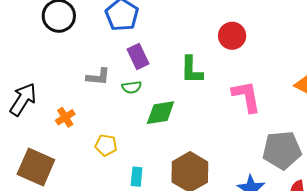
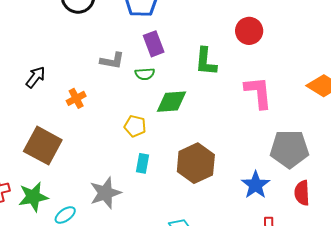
black arrow: (23, 99) -> (35, 77), size x0.7
yellow pentagon: (106, 145) -> (135, 126), moved

